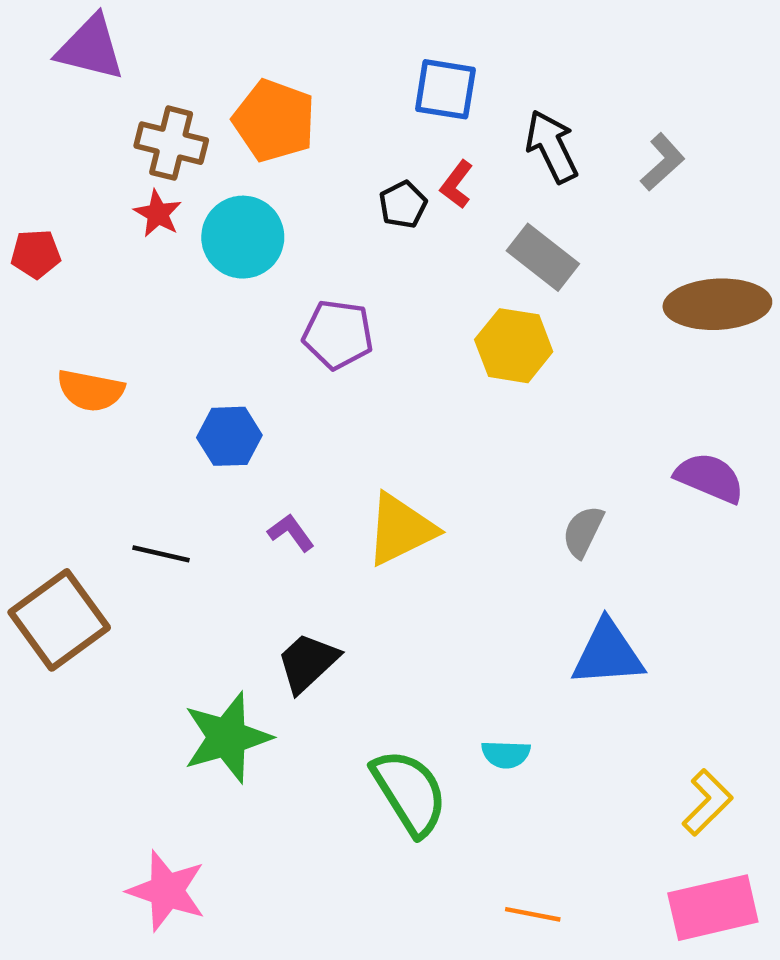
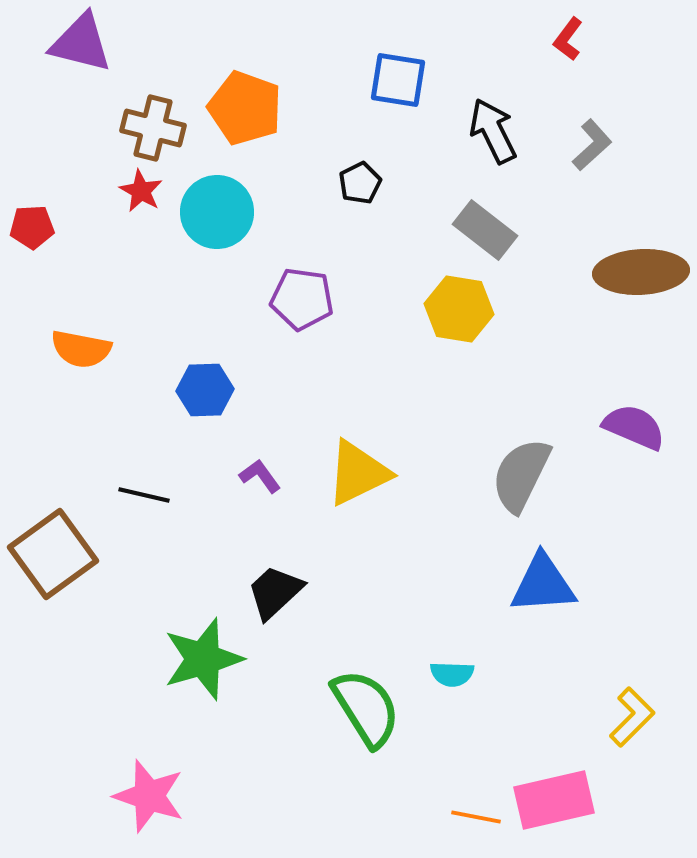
red L-shape: (457, 184) -> (568, 39), moved
gray semicircle: (583, 531) -> (521, 475), size x1.6
pink rectangle: (713, 908) -> (554, 800), moved

